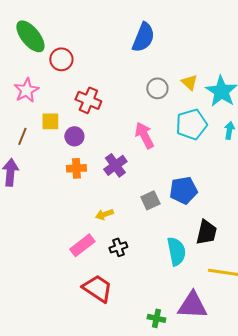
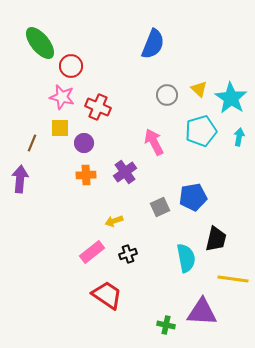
pink star: (26, 90) -> (62, 97), moved, turned -30

